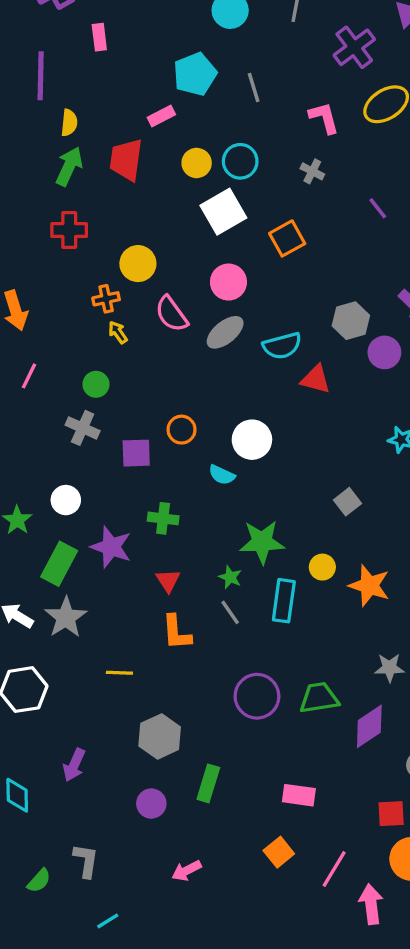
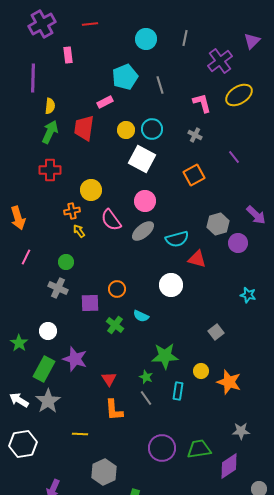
white square: (223, 212) -> (142, 159), turned -32
orange square: (287, 238) -> (194, 175), moved
white circle: (252, 440) -> (171, 285), moved
green cross: (163, 518) -> (115, 325), moved, turned 30
cyan rectangle: (284, 601) -> (178, 391), size x0.7

